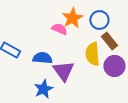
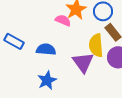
purple triangle: (63, 71) -> (83, 62), moved

